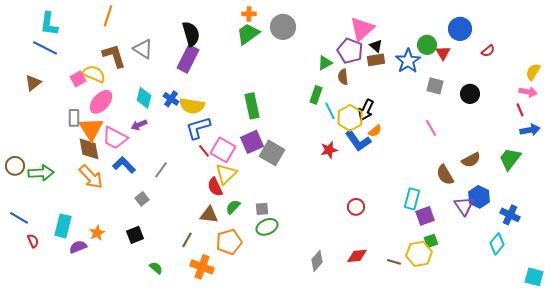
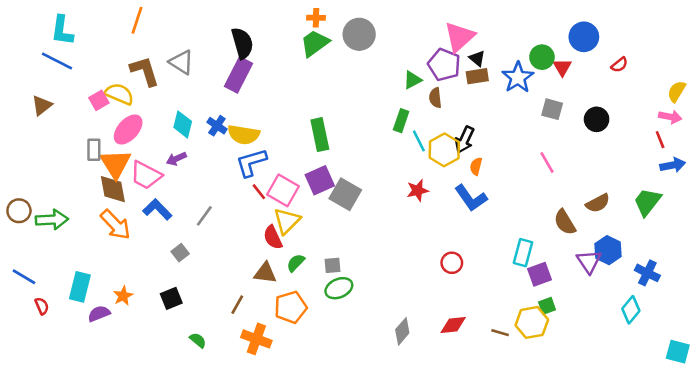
orange semicircle: (375, 131) -> (476, 166), turned 144
blue L-shape: (358, 141) -> (471, 198), moved

